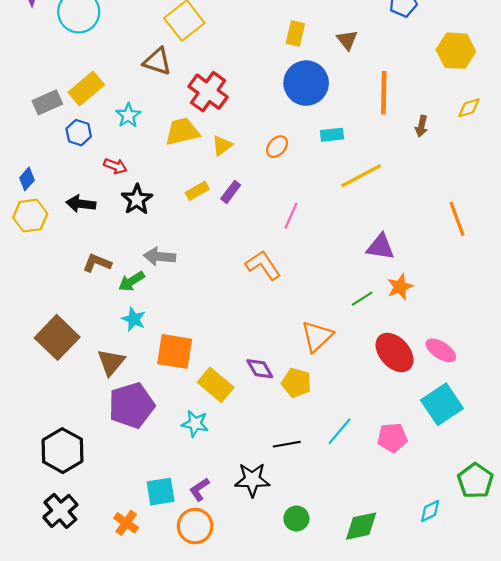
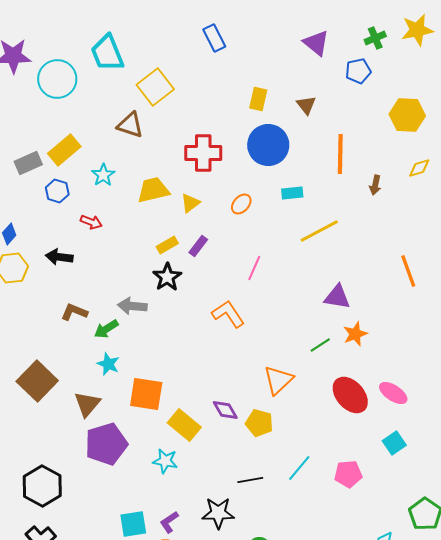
red cross: (208, 92) -> (203, 153), moved, turned -36
black star: (137, 199) -> (167, 277), moved
cyan square: (442, 404) -> (394, 443), size x0.6

